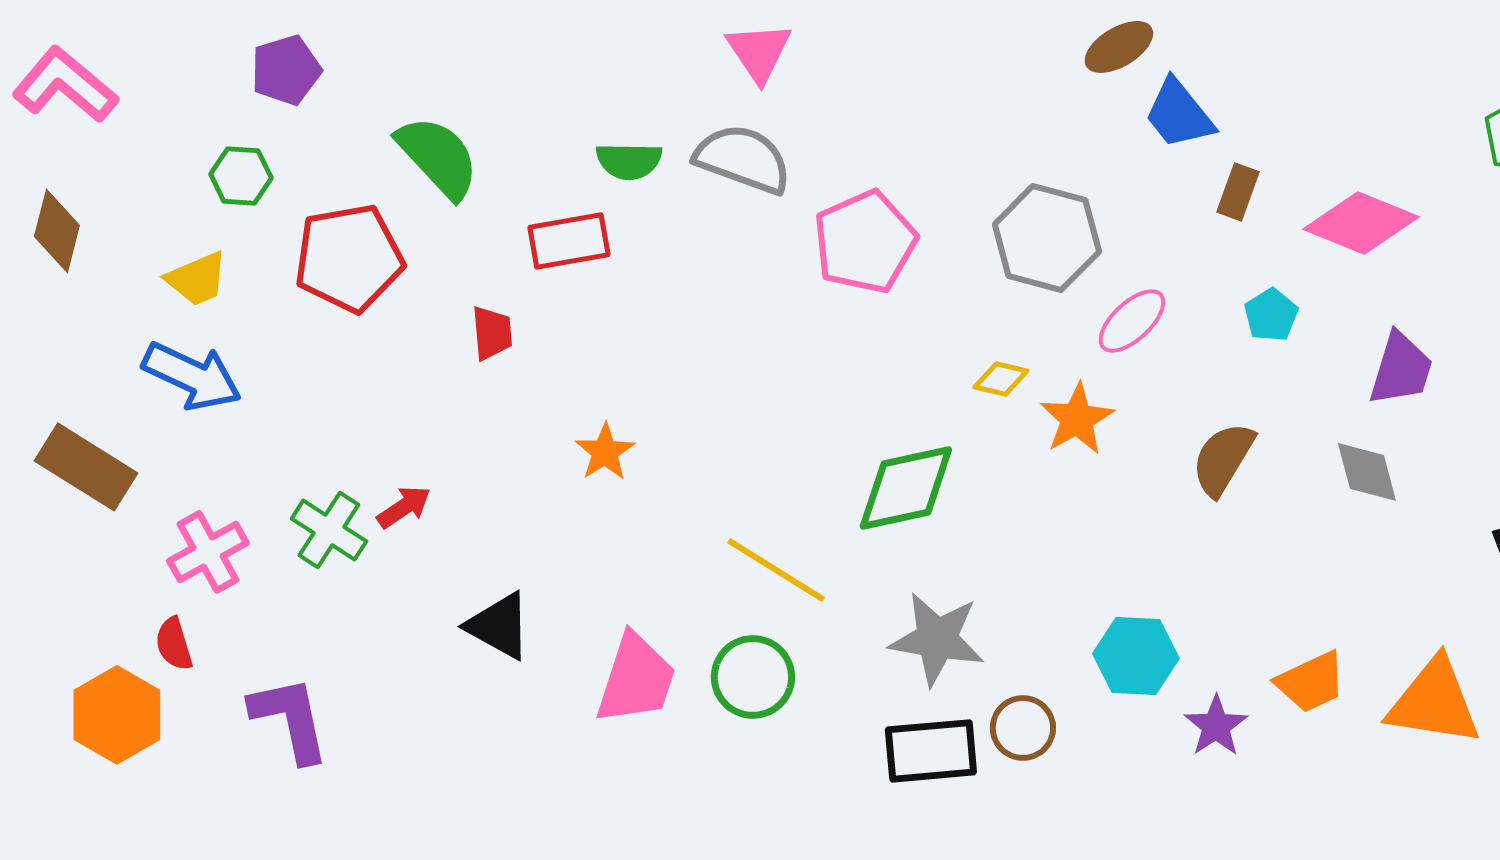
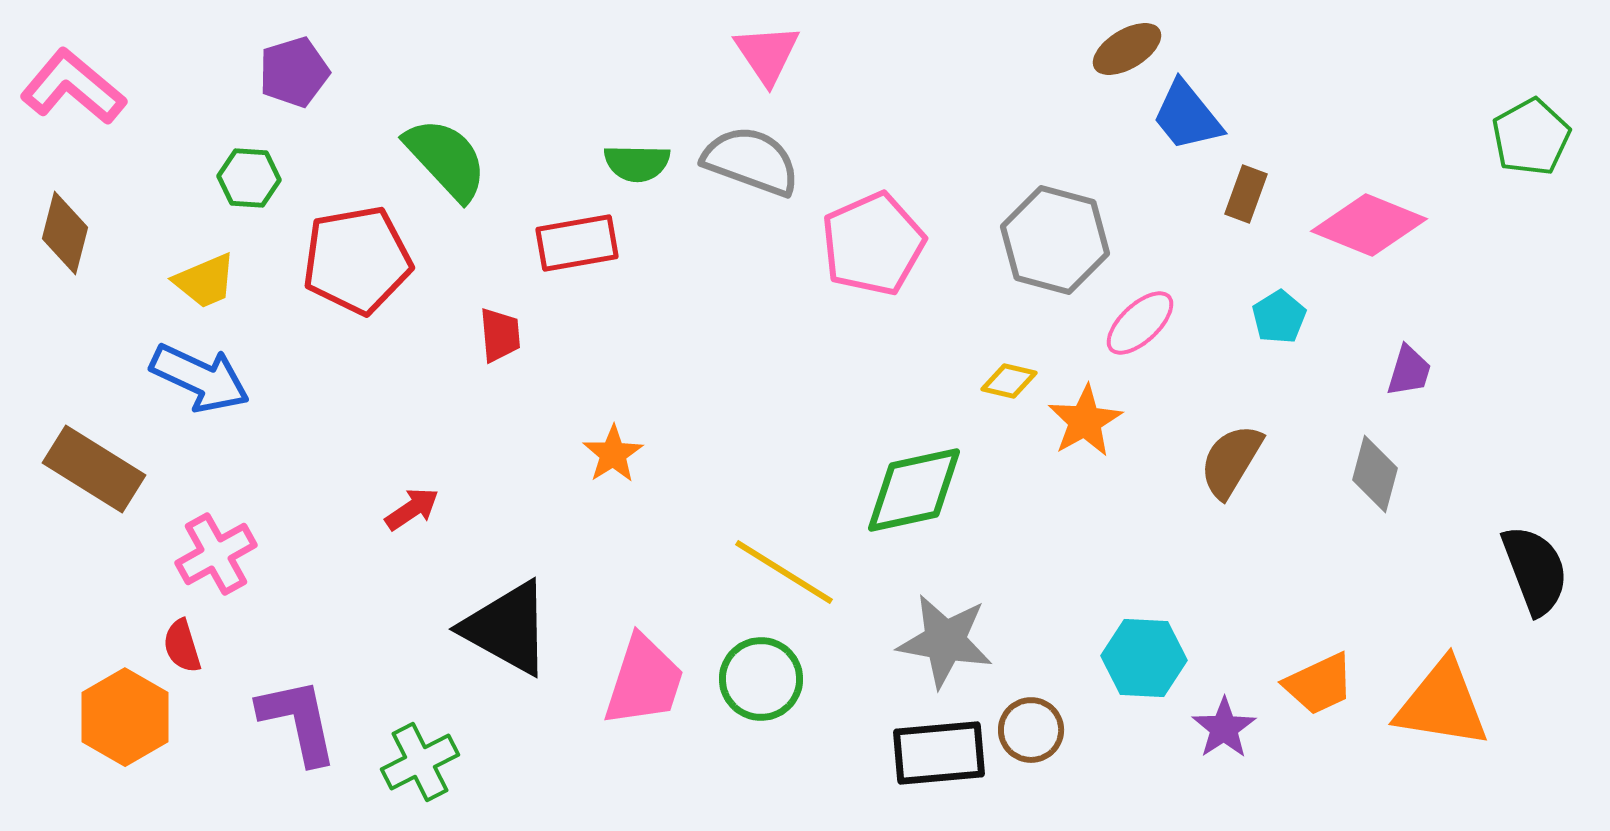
purple trapezoid: (1401, 369) -> (1409, 371), size x0.7
gray diamond: (1367, 472) -> (1375, 474), turned 30
green cross: (329, 530) -> (420, 762), moved, turned 30
black triangle: (499, 626) -> (507, 628), size x1.4

